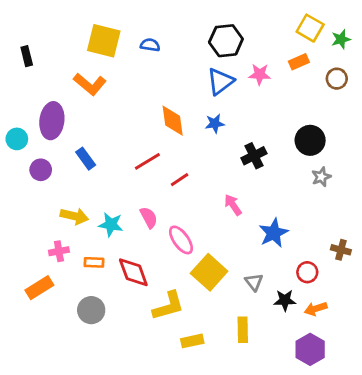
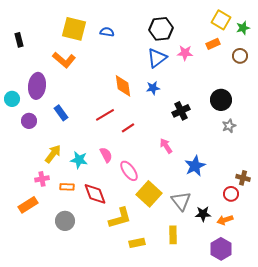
yellow arrow: (74, 216) -> (53, 154), turned -66
red circle: (307, 272) -> (231, 194), moved
gray triangle: (254, 282) -> (181, 201), size x1.5

